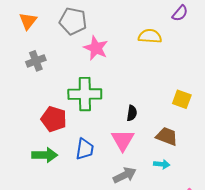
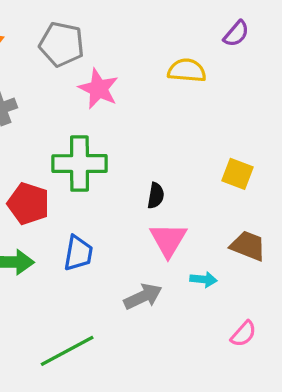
brown trapezoid: (167, 136) -> (248, 246), moved
pink triangle: (123, 140) -> (168, 240), moved

